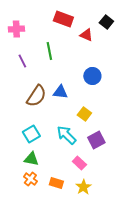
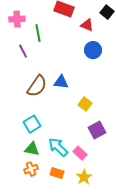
green line: (49, 51) -> (38, 33), moved
blue circle: (92, 76) -> (93, 50), moved
cyan arrow: (66, 135) -> (58, 147), moved
orange cross: (30, 179) -> (31, 169), turned 32

